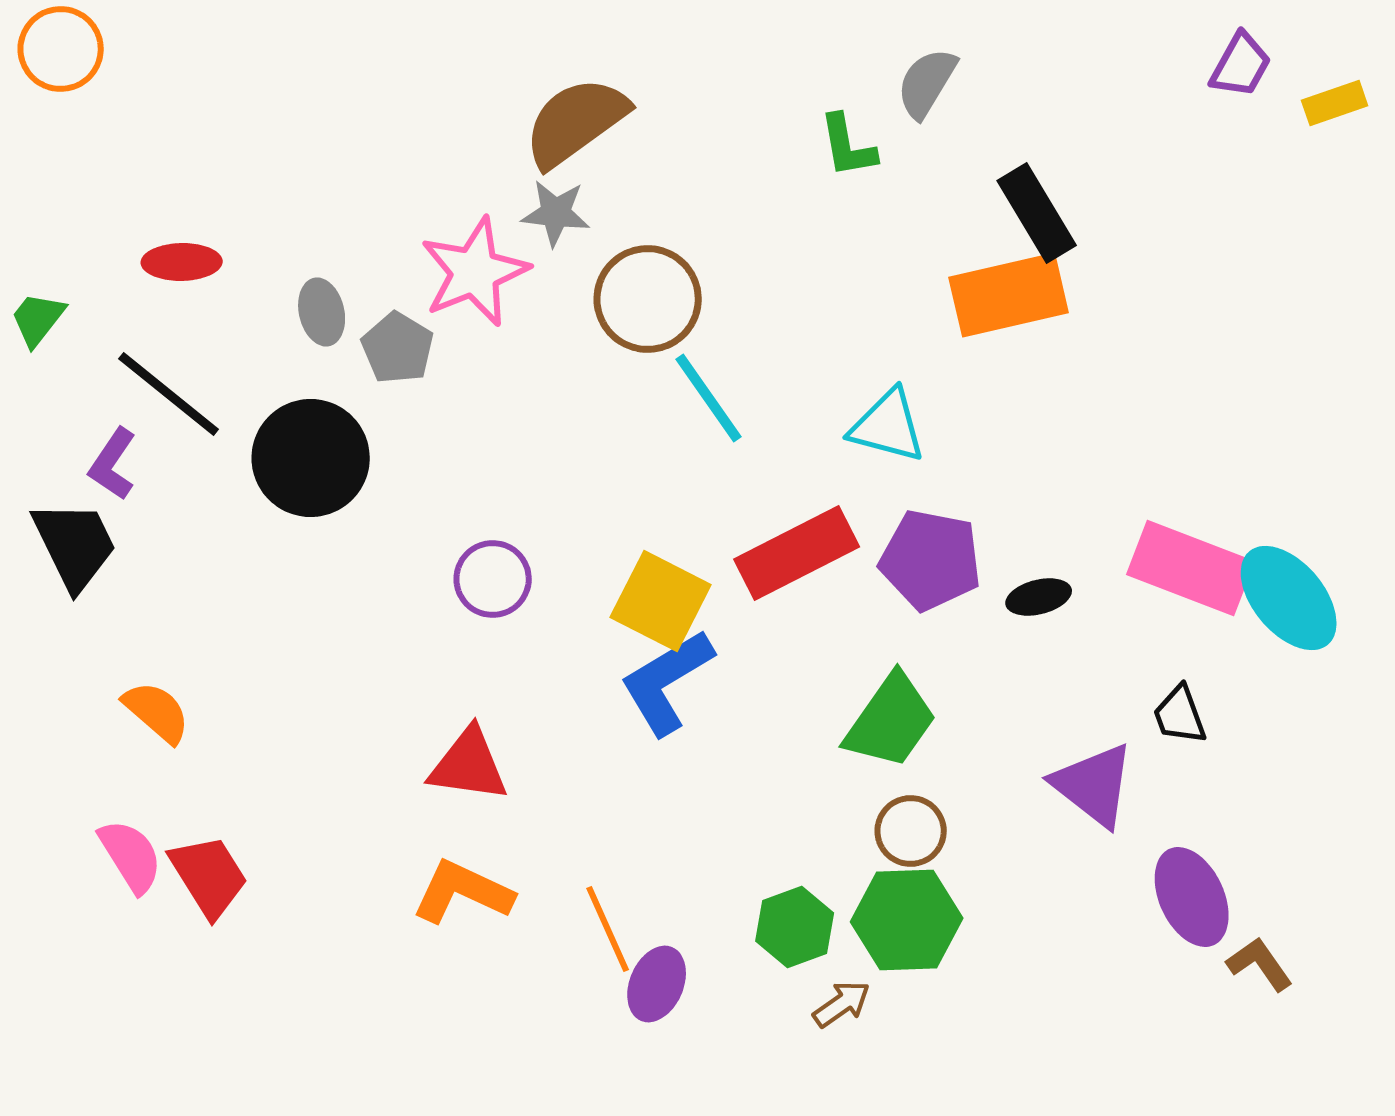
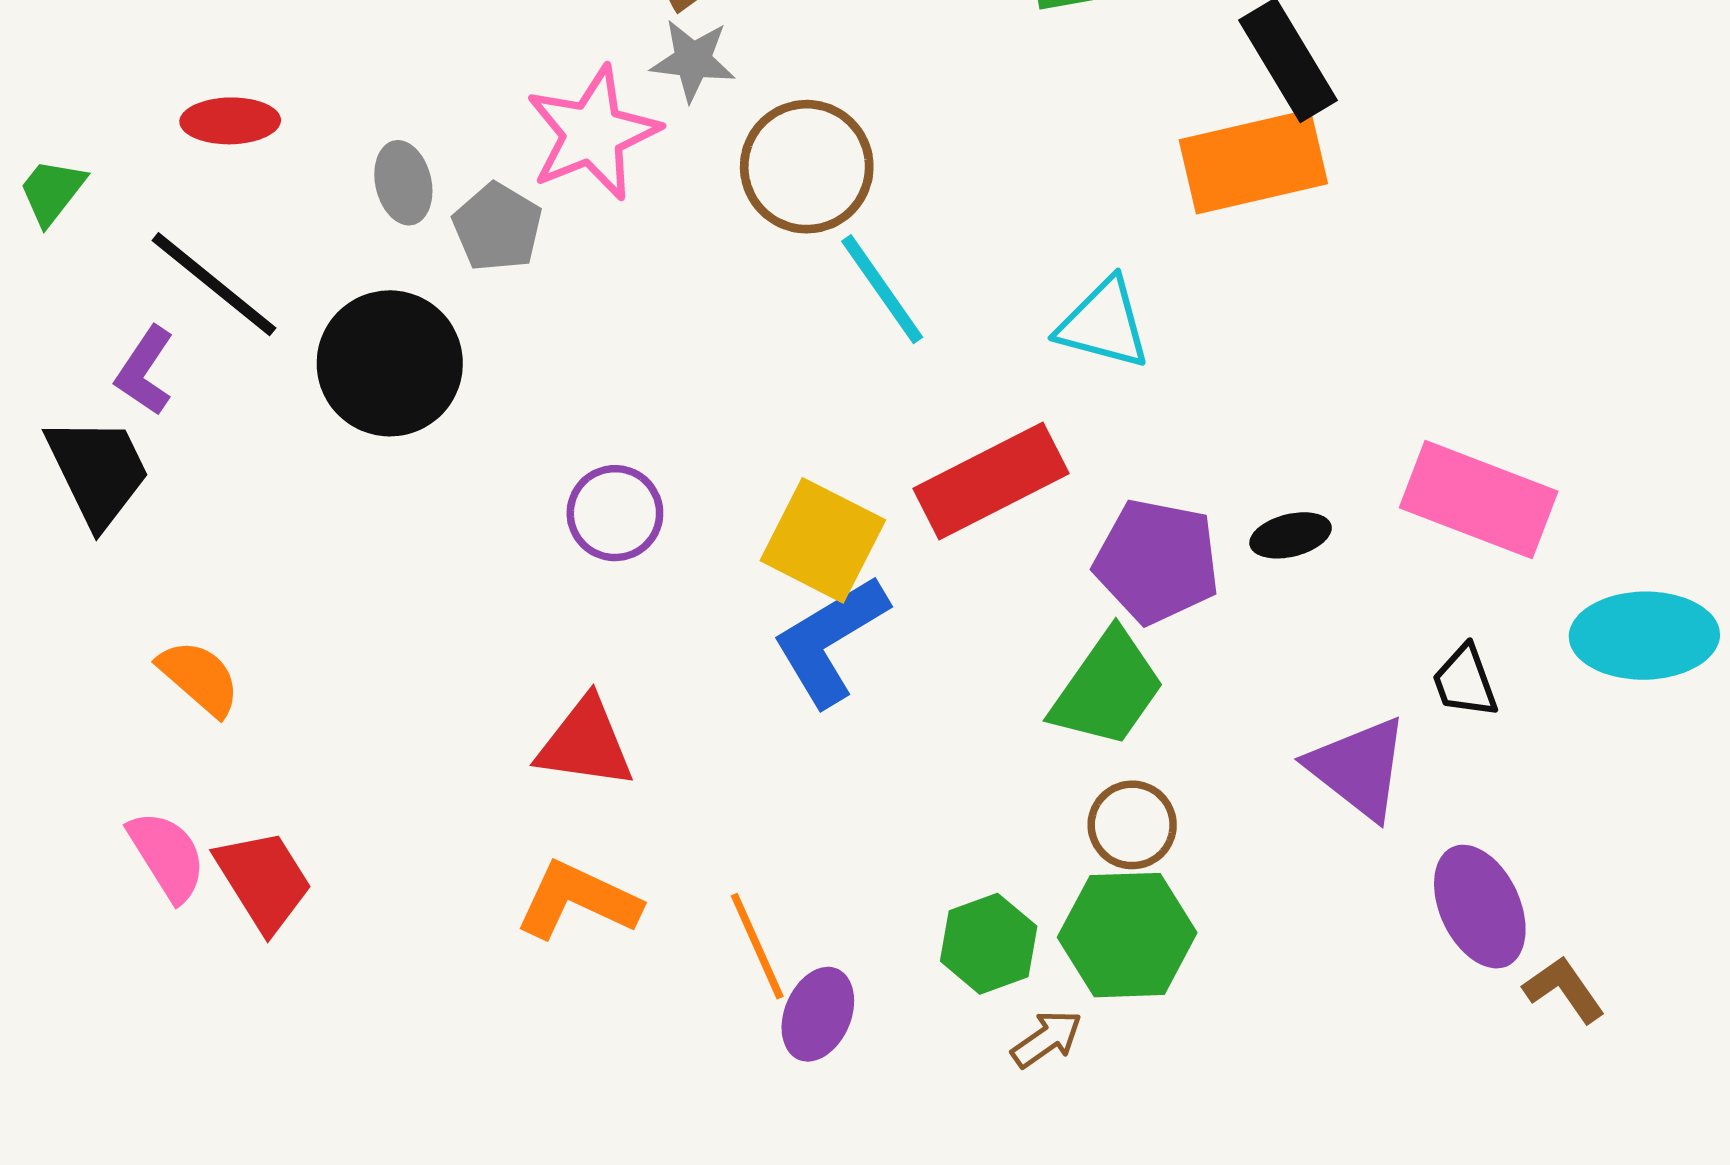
purple pentagon: (931, 560) -> (1157, 561), moved
cyan ellipse: (1289, 598) -> (1644, 636), moved, turned -51

